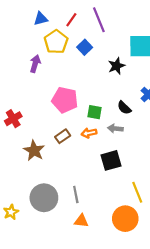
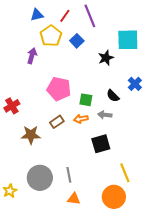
brown star: (34, 151) -> (31, 135), turned -30

